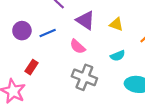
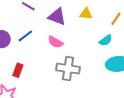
cyan semicircle: (118, 56) -> (106, 40), moved

